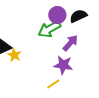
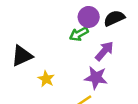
green arrow: (49, 29) -> (79, 34), size x0.7
yellow star: (14, 55) -> (46, 79), moved

